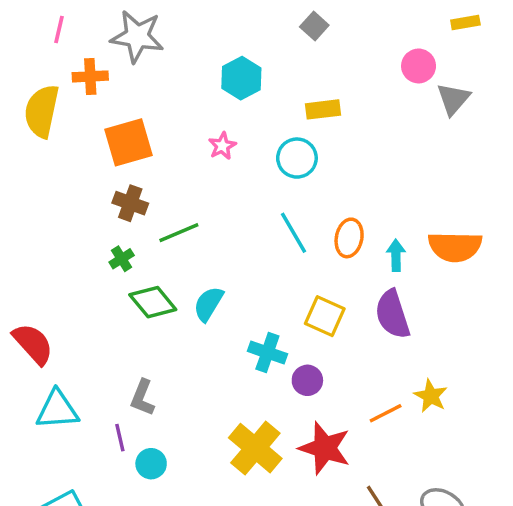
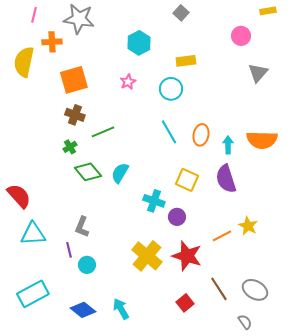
gray triangle: (453, 99) -> (258, 73), moved

